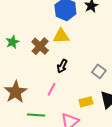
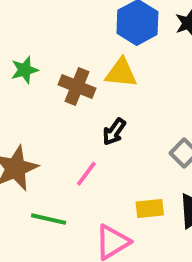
brown cross: (40, 46) -> (77, 86), turned -30

